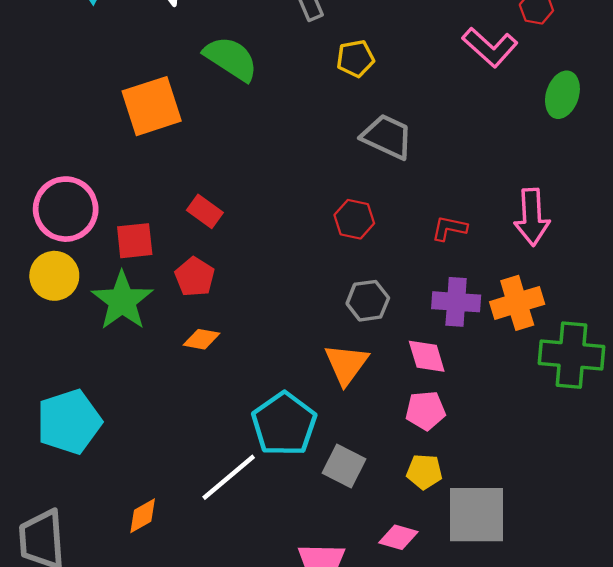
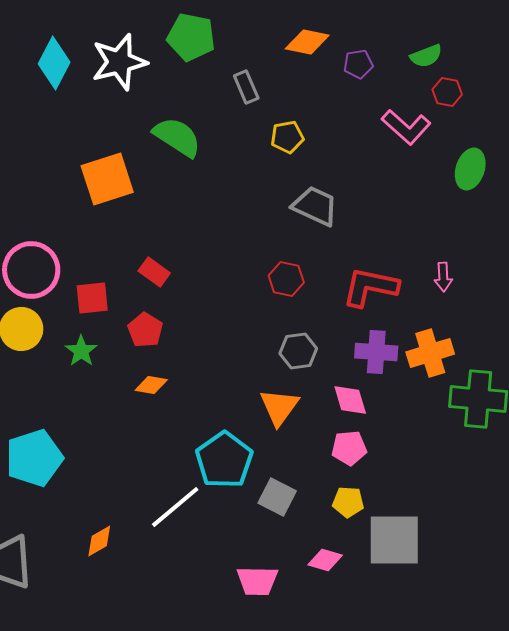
pink arrow: (532, 217) -> (443, 277), size x0.6
red L-shape: (449, 228) -> (370, 287), size x1.8
green star: (122, 301) -> (81, 351), size x0.6

